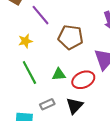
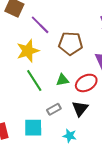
yellow star: (25, 41) -> (28, 51), size x1.6

